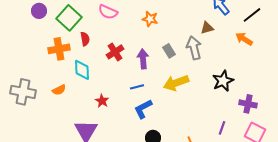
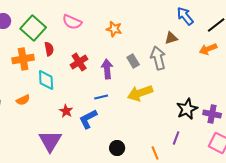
orange arrow: (244, 39) -> (208, 49), turned -54
black star: (223, 81) -> (187, 109), moved
blue L-shape: (143, 109) -> (88, 119), moved
purple line: (222, 128) -> (176, 138), moved

